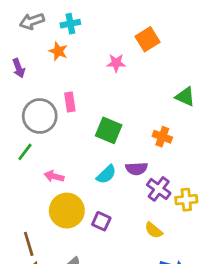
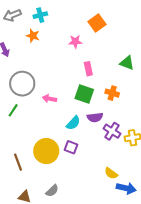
pink rectangle: (70, 102) -> (88, 69), moved
green square: (109, 130) -> (84, 94), moved
pink arrow: (54, 176) -> (49, 99), moved
purple square: (101, 221) -> (71, 147), moved
yellow semicircle: (154, 230) -> (111, 173), moved
brown line: (29, 244) -> (18, 162), moved

